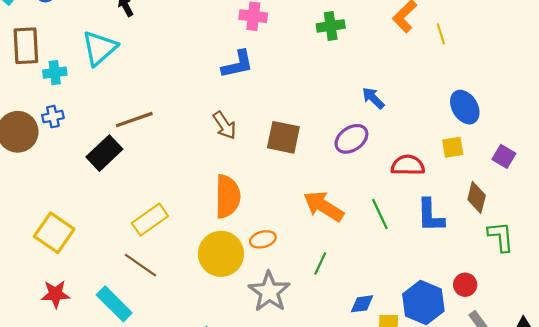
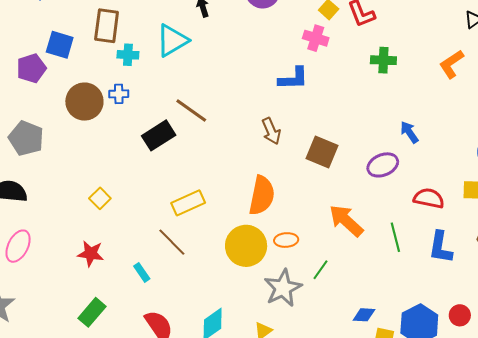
brown line: (134, 120) -> (191, 111), turned 44
yellow square: (54, 233) -> (100, 198), size x0.6
green line: (320, 263) -> (321, 270), moved
cyan rectangle: (114, 304) -> (142, 272), size x0.6

